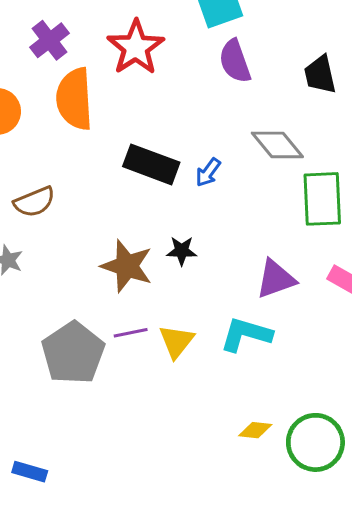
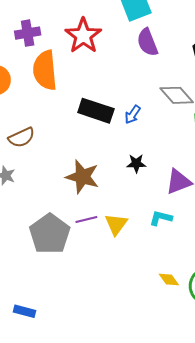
purple cross: (49, 40) -> (28, 33), turned 30
black star: (182, 251) -> (136, 163), moved
cyan L-shape: (246, 334) -> (161, 218), size x0.7
yellow diamond: (255, 430) -> (169, 279), turned 50

